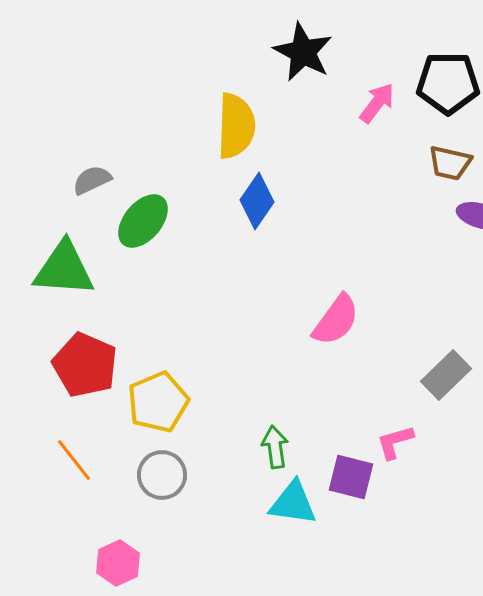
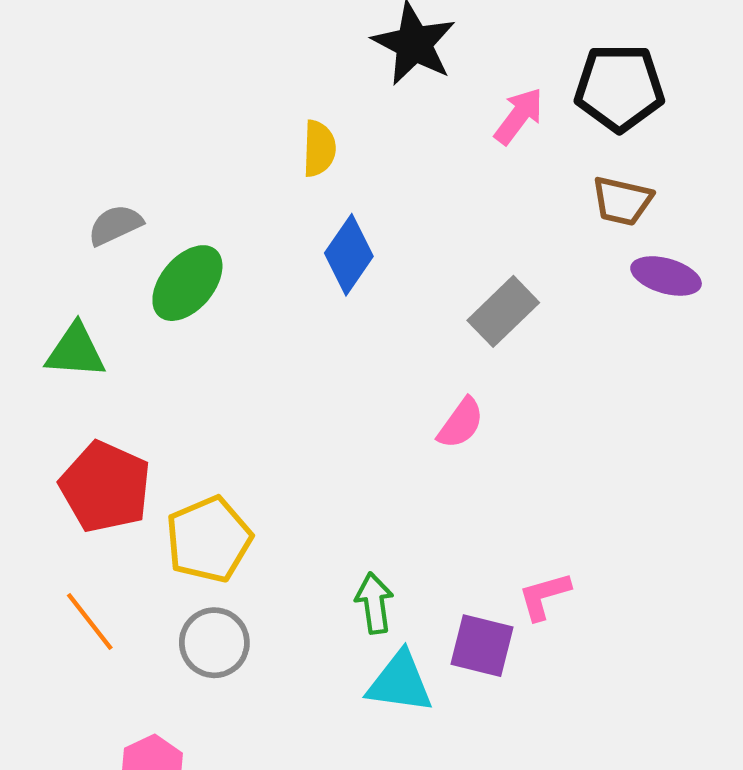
yellow semicircle: (236, 126) -> (319, 149), size x0.6
green triangle: (64, 269) -> (76, 351), size x0.7
pink semicircle: (336, 320) -> (461, 423), size x0.7
gray rectangle: (446, 375) -> (503, 311), moved

